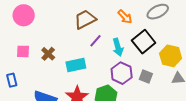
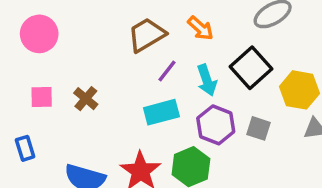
orange arrow: (125, 17) -> (200, 28), moved
cyan rectangle: (76, 65) -> (161, 112), moved

